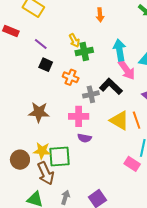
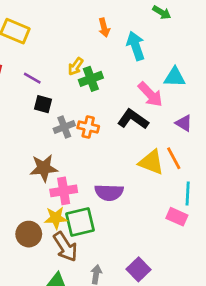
yellow arrow: (74, 40) -> (76, 66), turned 72
cyan arrow: (120, 50) -> (136, 46), moved
orange cross: (71, 77) -> (88, 127), moved
gray cross: (91, 94) -> (64, 127), moved
pink cross: (79, 116) -> (64, 191), moved
purple semicircle: (84, 138) -> (109, 192), size x1.5

